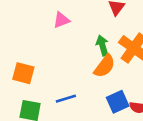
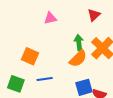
orange square: (23, 73) -> (30, 56), moved

